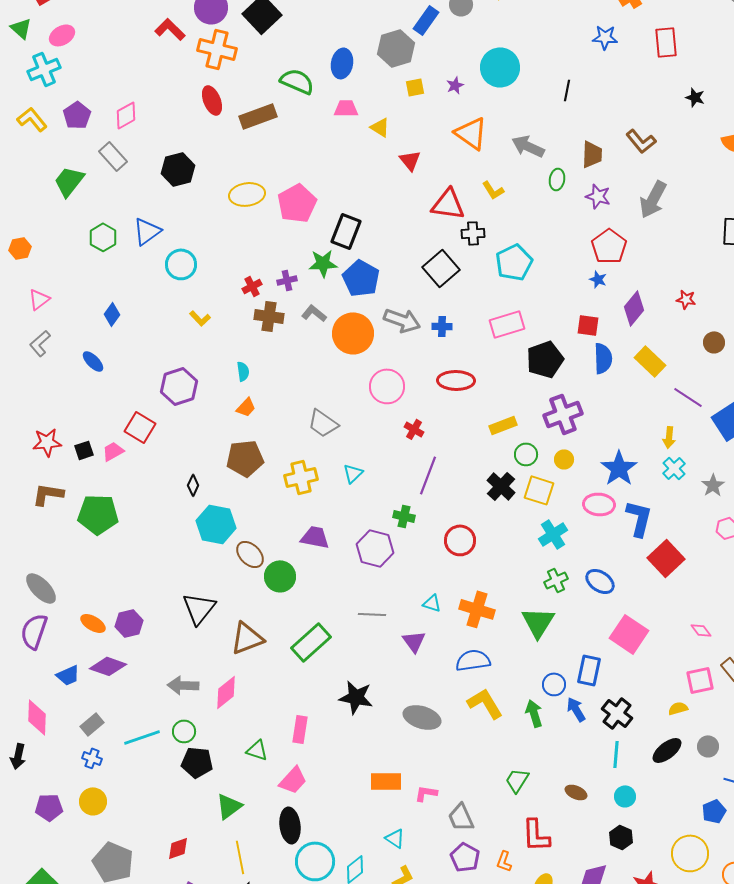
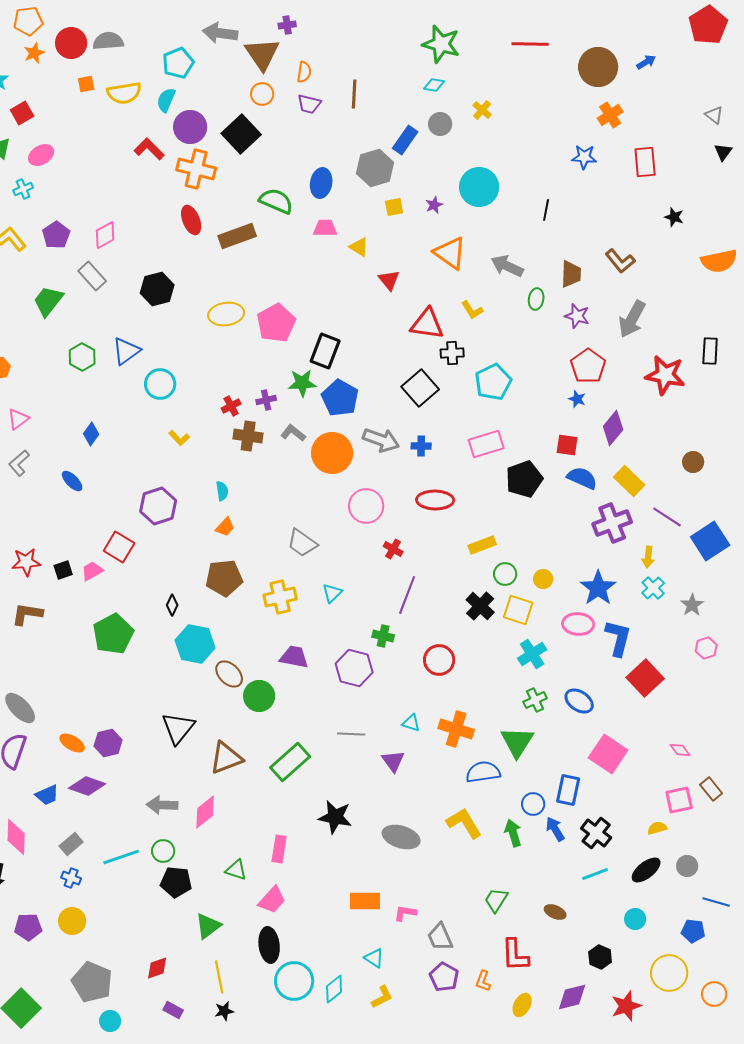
cyan cross: (44, 69) -> (23, 189), size x0.6
red star: (686, 299) -> (665, 375), moved, size x2.0
blue semicircle: (603, 358) -> (582, 478), turned -64
purple cross: (563, 414) -> (612, 523), moved
green pentagon: (98, 514) -> (113, 634), moved, turned -30
blue semicircle: (473, 660) -> (483, 772), moved
cyan line: (616, 754) -> (595, 874), turned 64
cyan circle: (625, 796) -> (635, 919), moved
blue pentagon: (714, 811) -> (693, 931), turned 30

